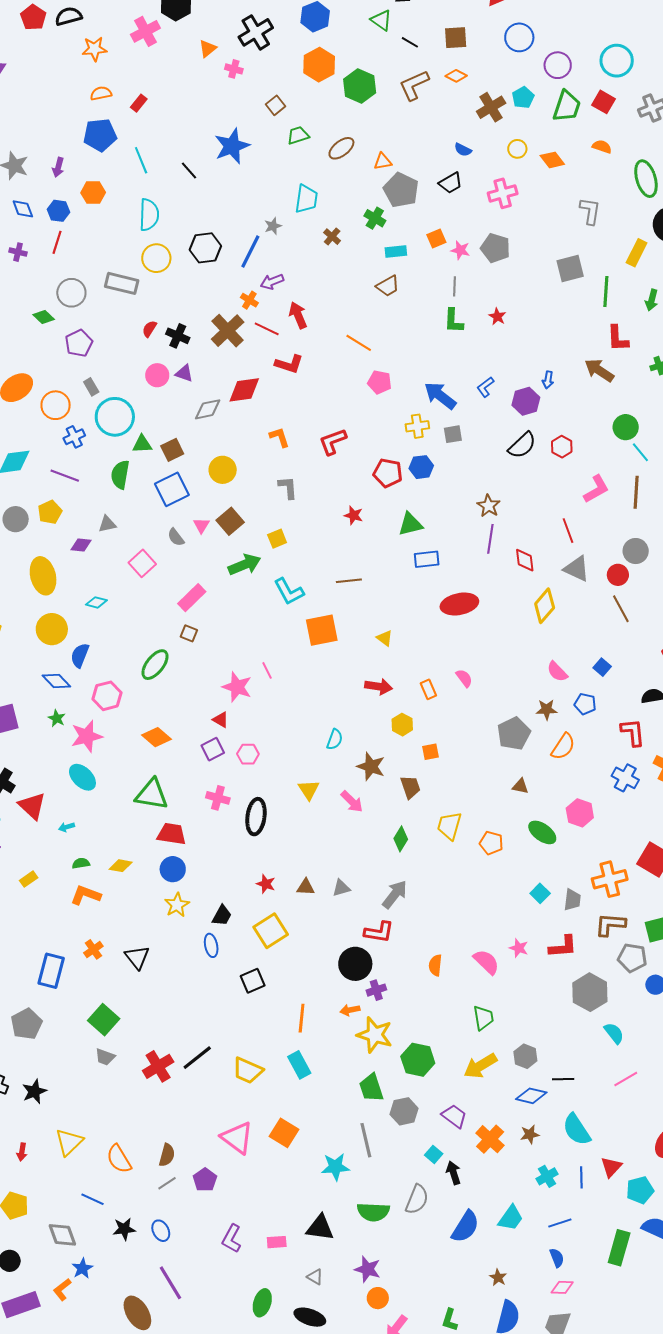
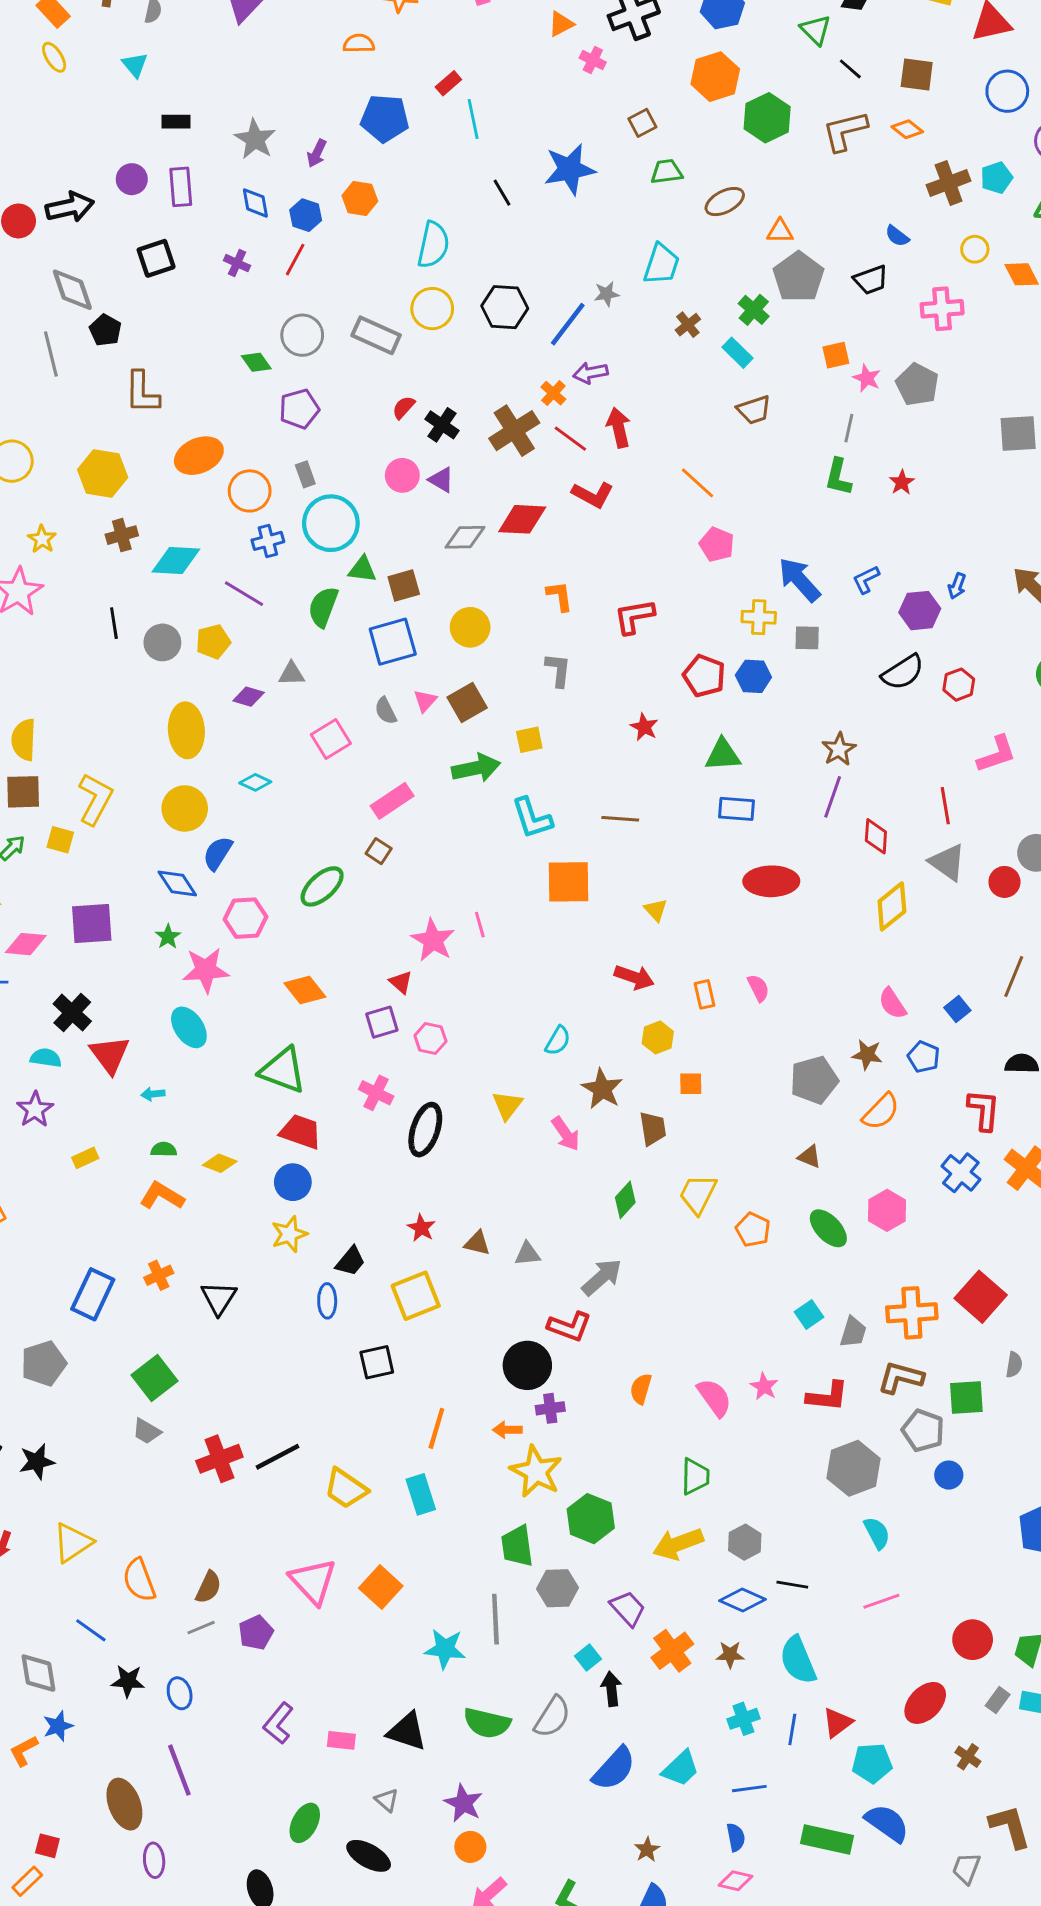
orange semicircle: (101, 93) -> (359, 43), moved
cyan line: (141, 160) -> (473, 119), moved
cyan rectangle: (396, 251) -> (737, 353), moved, turned 40
brown line: (621, 609) -> (1014, 976), moved, turned 40
green rectangle: (619, 1248) -> (827, 1840), turned 76

